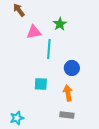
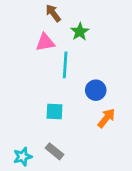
brown arrow: (19, 10) -> (53, 13), moved
orange arrow: (68, 93) -> (106, 118), moved, turned 49
gray rectangle: (67, 115) -> (55, 151), moved, turned 32

